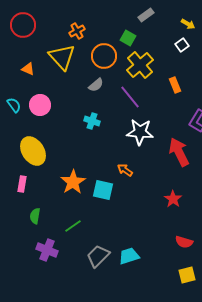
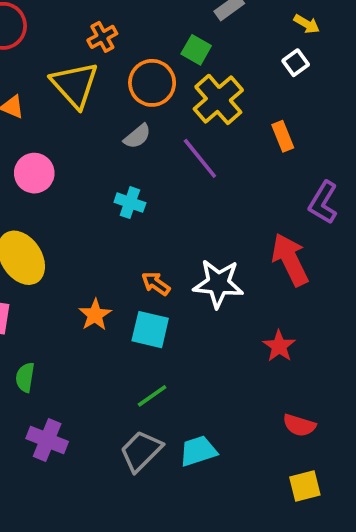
white star: (140, 132) -> (218, 284), moved
orange arrow: (125, 170) -> (156, 284), moved
orange star: (73, 182) -> (95, 315), size x0.7
green line: (73, 226) -> (152, 396), moved

